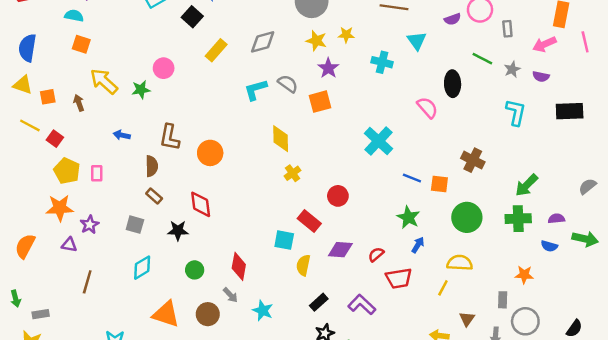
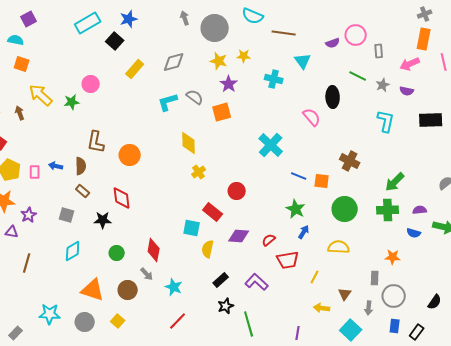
blue arrow: (122, 135) -> (56, 166), moved
yellow line: (443, 288) -> (315, 277), moved

